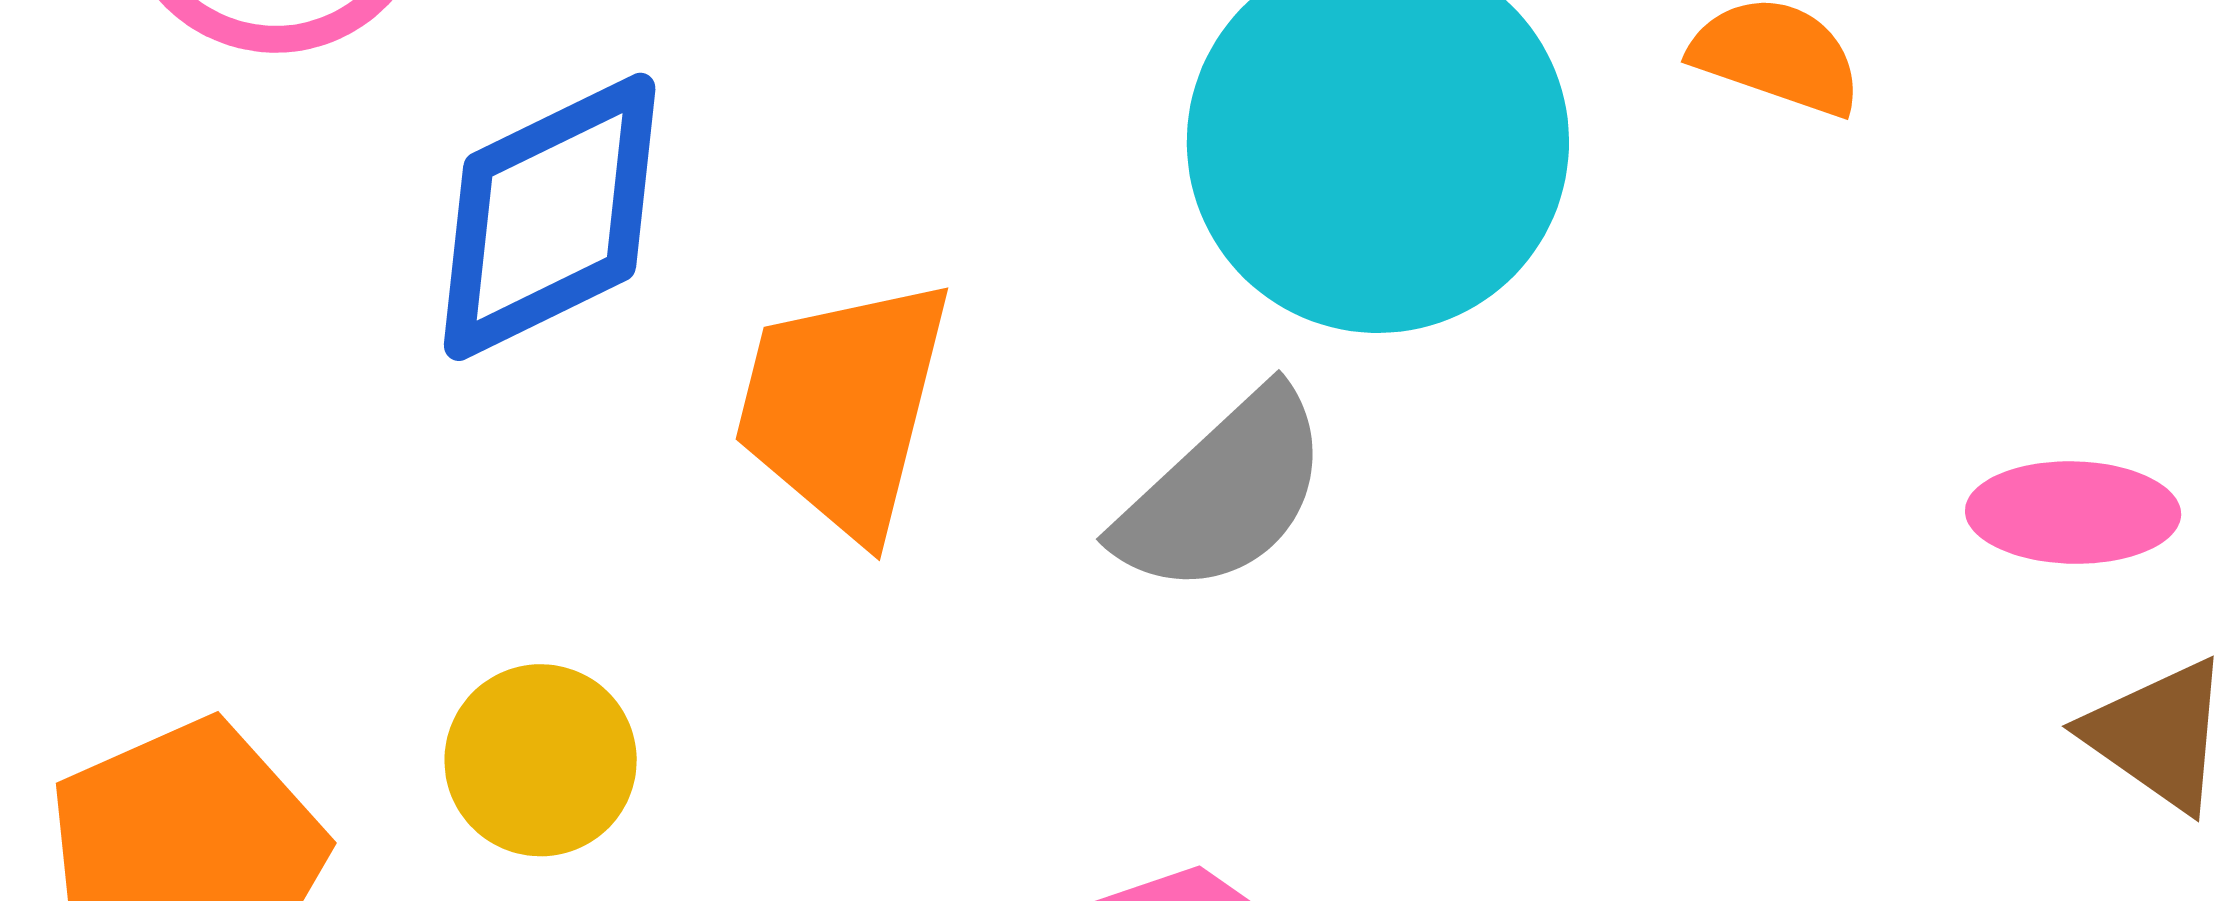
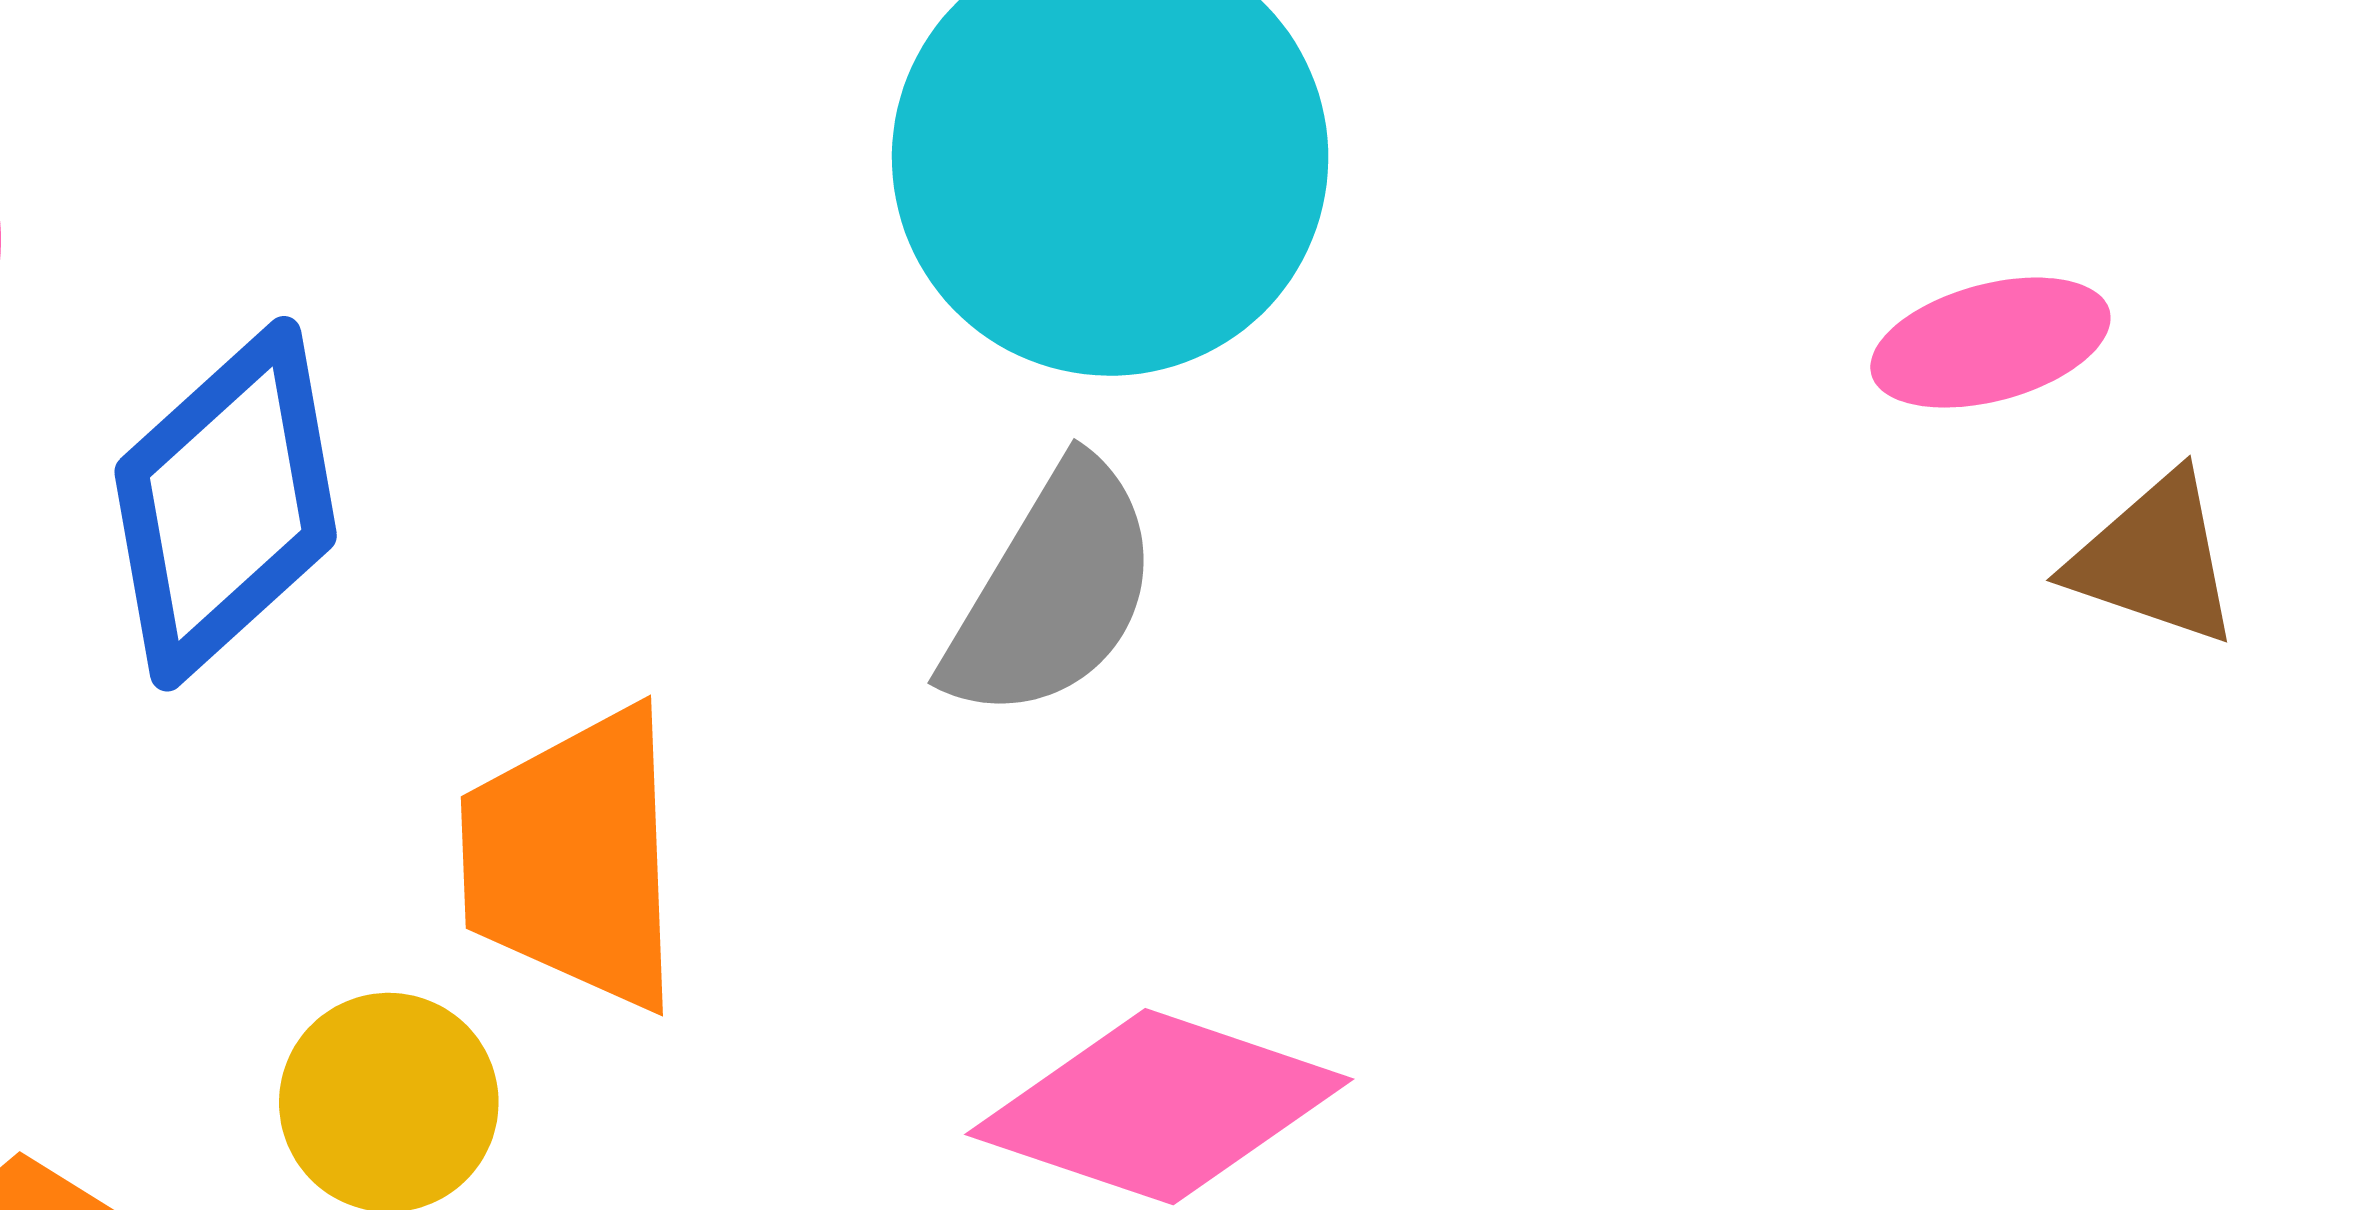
orange trapezoid: (843, 407) -> (574, 859), moved

